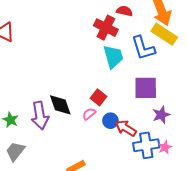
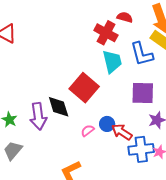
red square: (98, 97) -> (84, 88), moved, size x1.8
pink semicircle: (89, 114) -> (88, 131), moved

